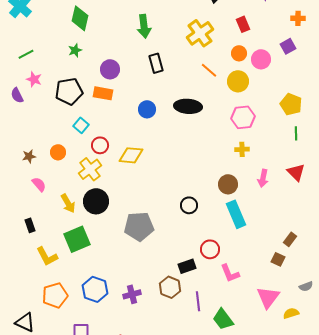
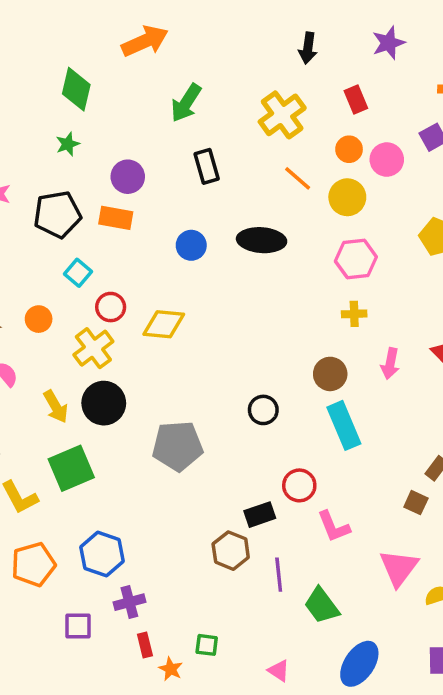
green arrow: (144, 26) -> (186, 103), turned 40
purple cross: (132, 294) -> (129, 602), moved

